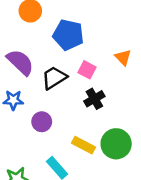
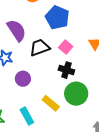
black cross: (94, 99) -> (66, 70), turned 35
green circle: (116, 144) -> (76, 94), moved

